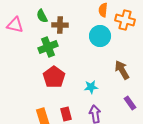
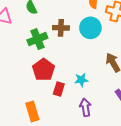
brown cross: (60, 25) -> (61, 28), moved
red rectangle: (66, 114) -> (59, 89), moved, turned 32

